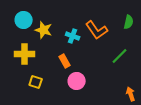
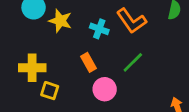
yellow cross: (25, 54) -> (32, 68), moved
green line: (120, 56) -> (133, 62), moved

